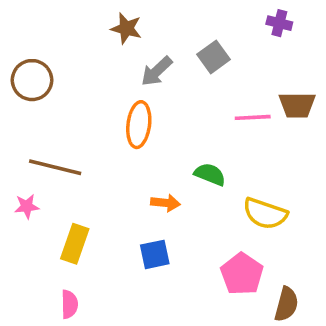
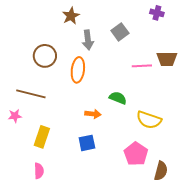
brown star: (126, 28) -> (71, 16), turned 30
gray arrow: (157, 71) -> (88, 40), turned -54
brown circle: (32, 80) -> (45, 56), moved

